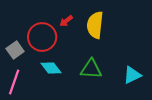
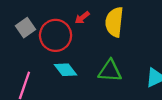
gray square: (15, 50) -> (26, 28), moved

